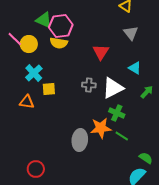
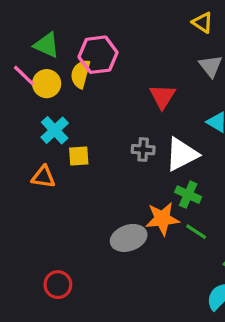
green triangle: (44, 20) -> (47, 45), moved
yellow semicircle: (59, 43) -> (80, 74), moved, turned 96
gray ellipse: (80, 140) -> (129, 238), turned 65

